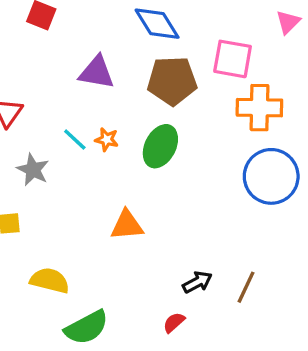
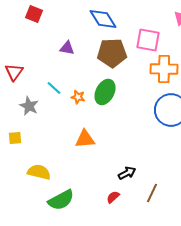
purple triangle: (97, 72) -> (67, 48), size x0.7
orange star: (107, 139) -> (78, 97), moved
brown line: (246, 287) -> (152, 193), moved

